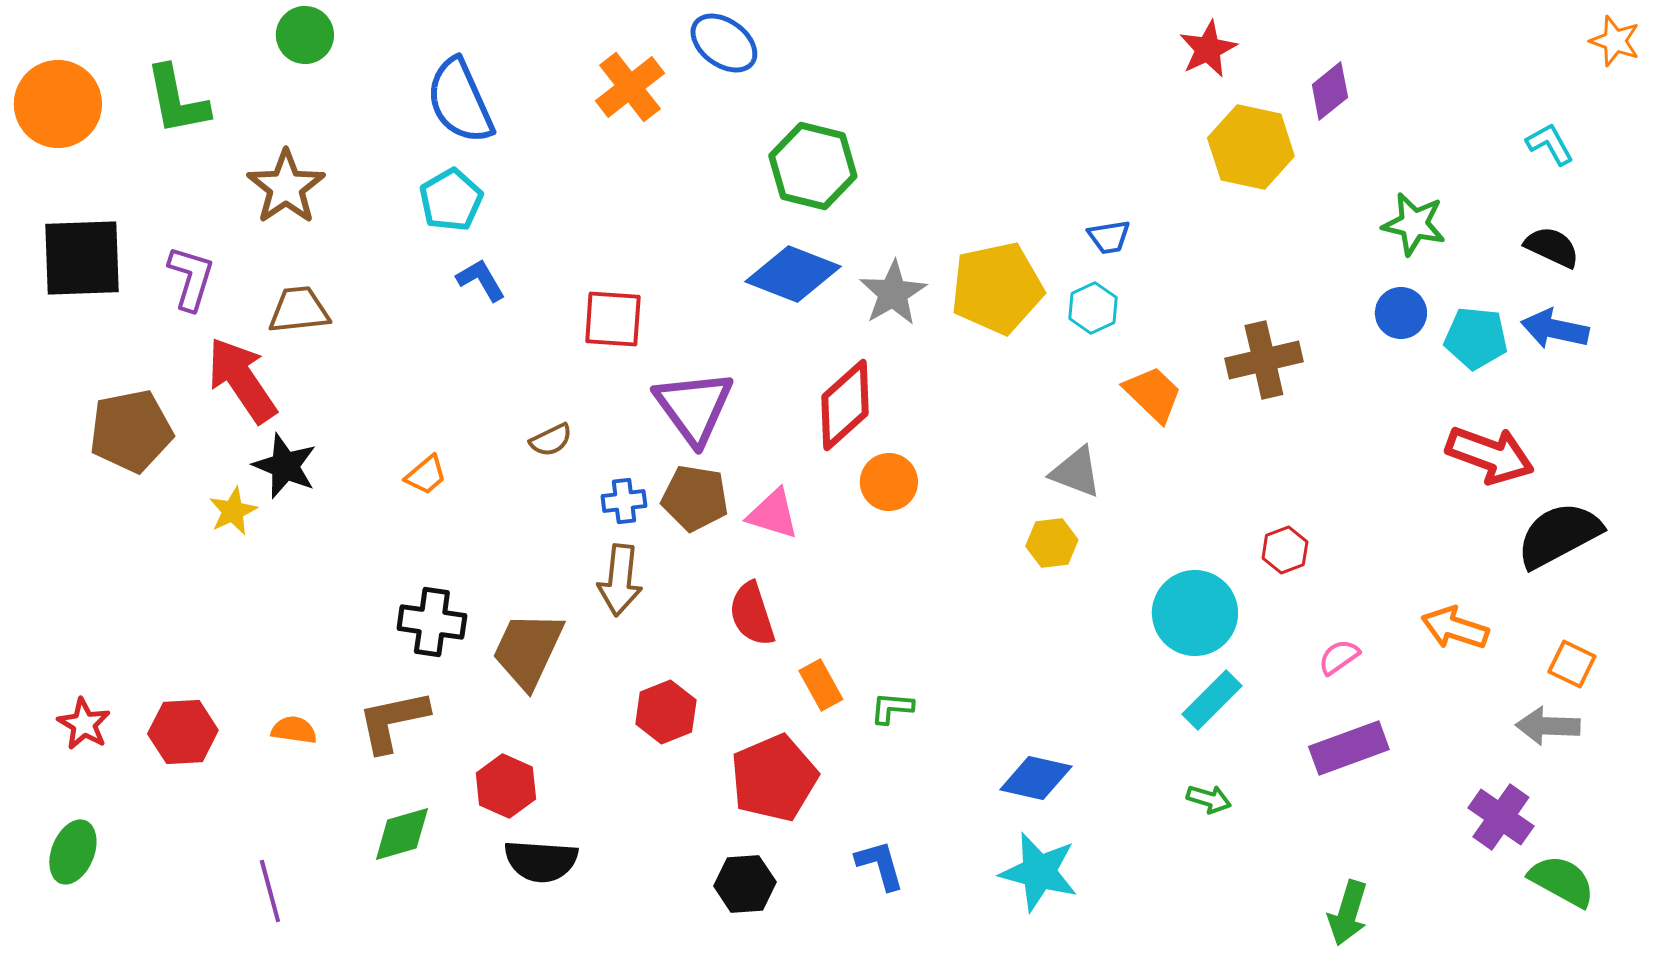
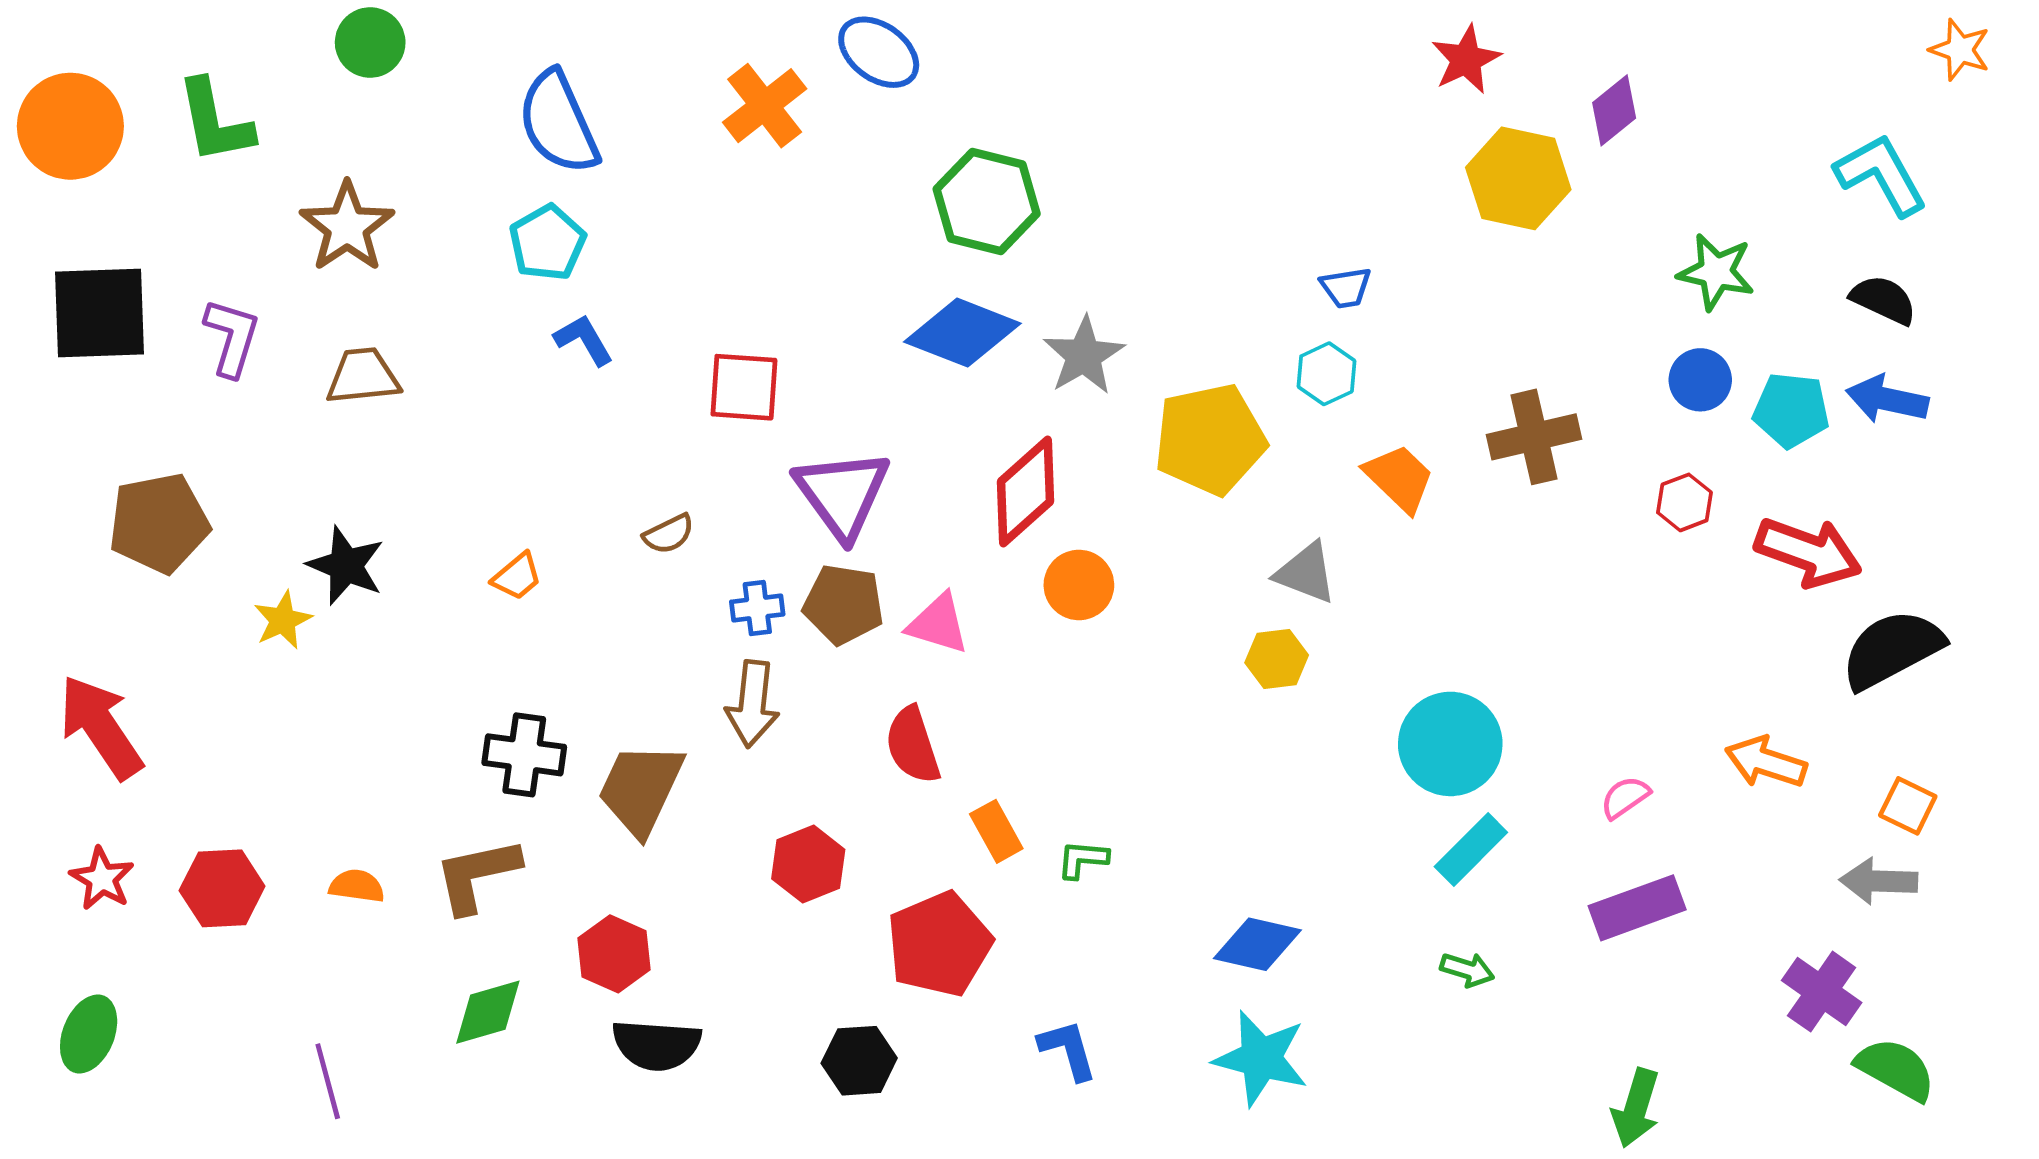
cyan L-shape: (1550, 144) -> (1881, 175), size x1.6
yellow pentagon: (997, 288) -> (1210, 439), moved
red arrow: (242, 380) -> (101, 727), moved
red hexagon: (1285, 550) -> (1684, 502), moved
black hexagon: (745, 884) -> (859, 1061), moved

